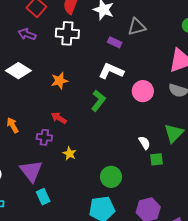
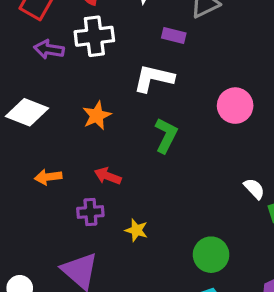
purple arrow: (27, 34) -> (49, 49), moved
white L-shape: (111, 71) -> (154, 78), moved
orange arrow: (13, 125) -> (48, 177), moved, turned -56

